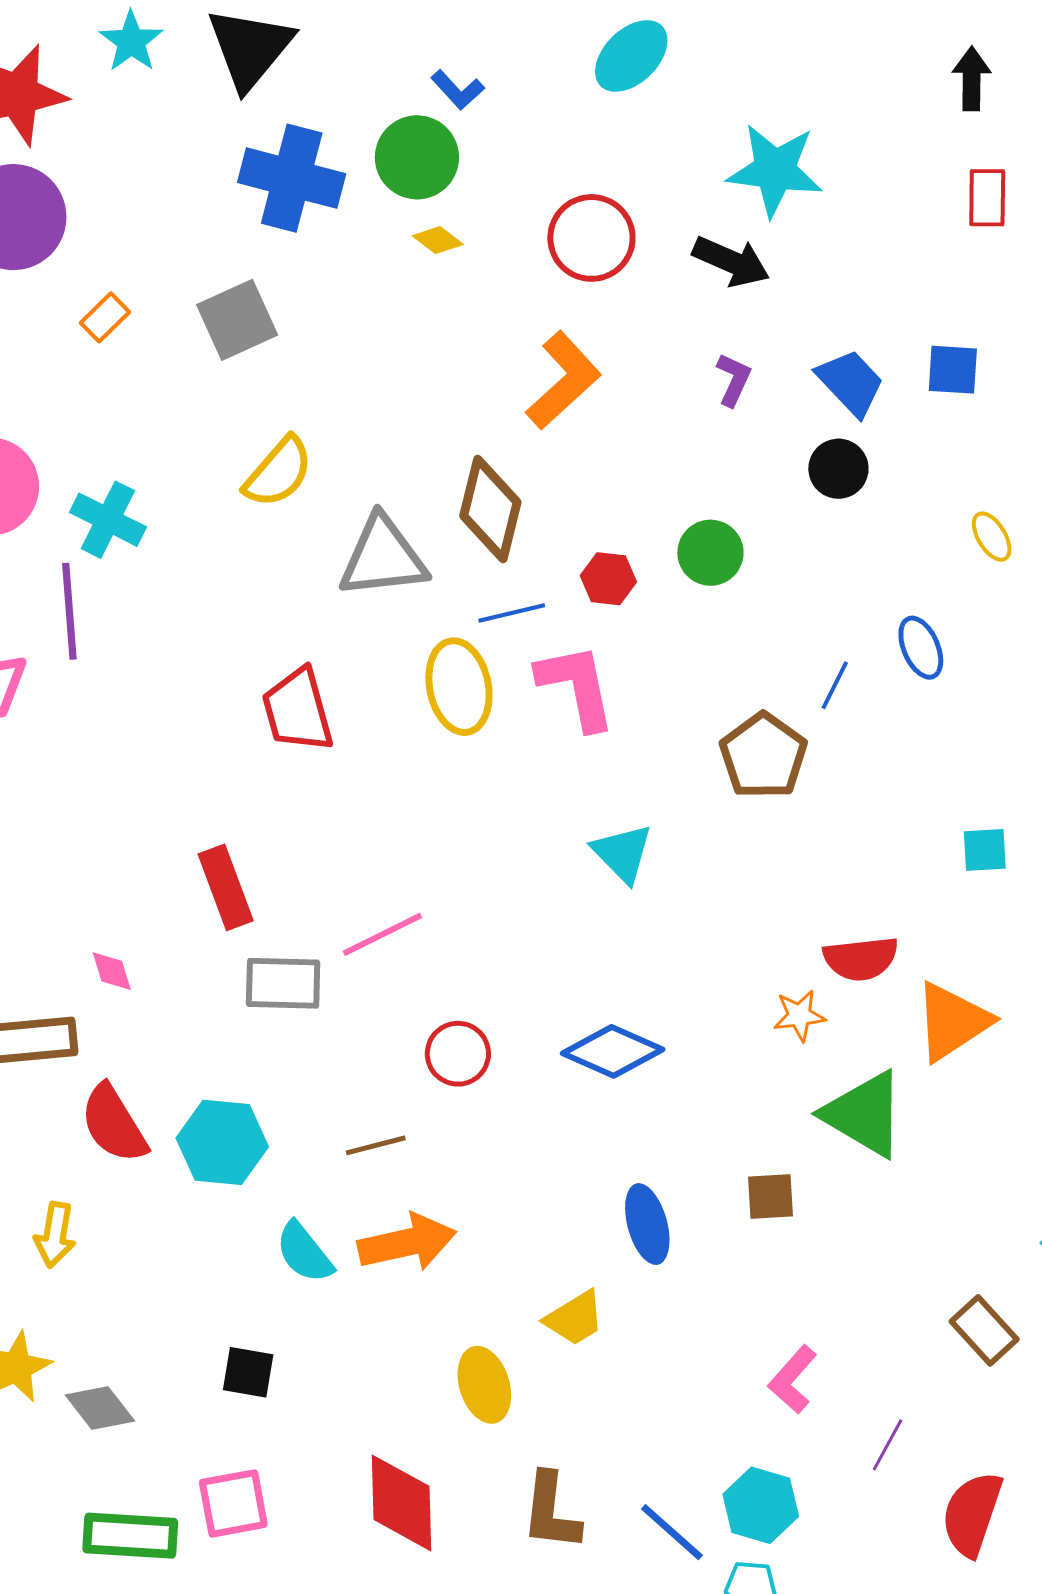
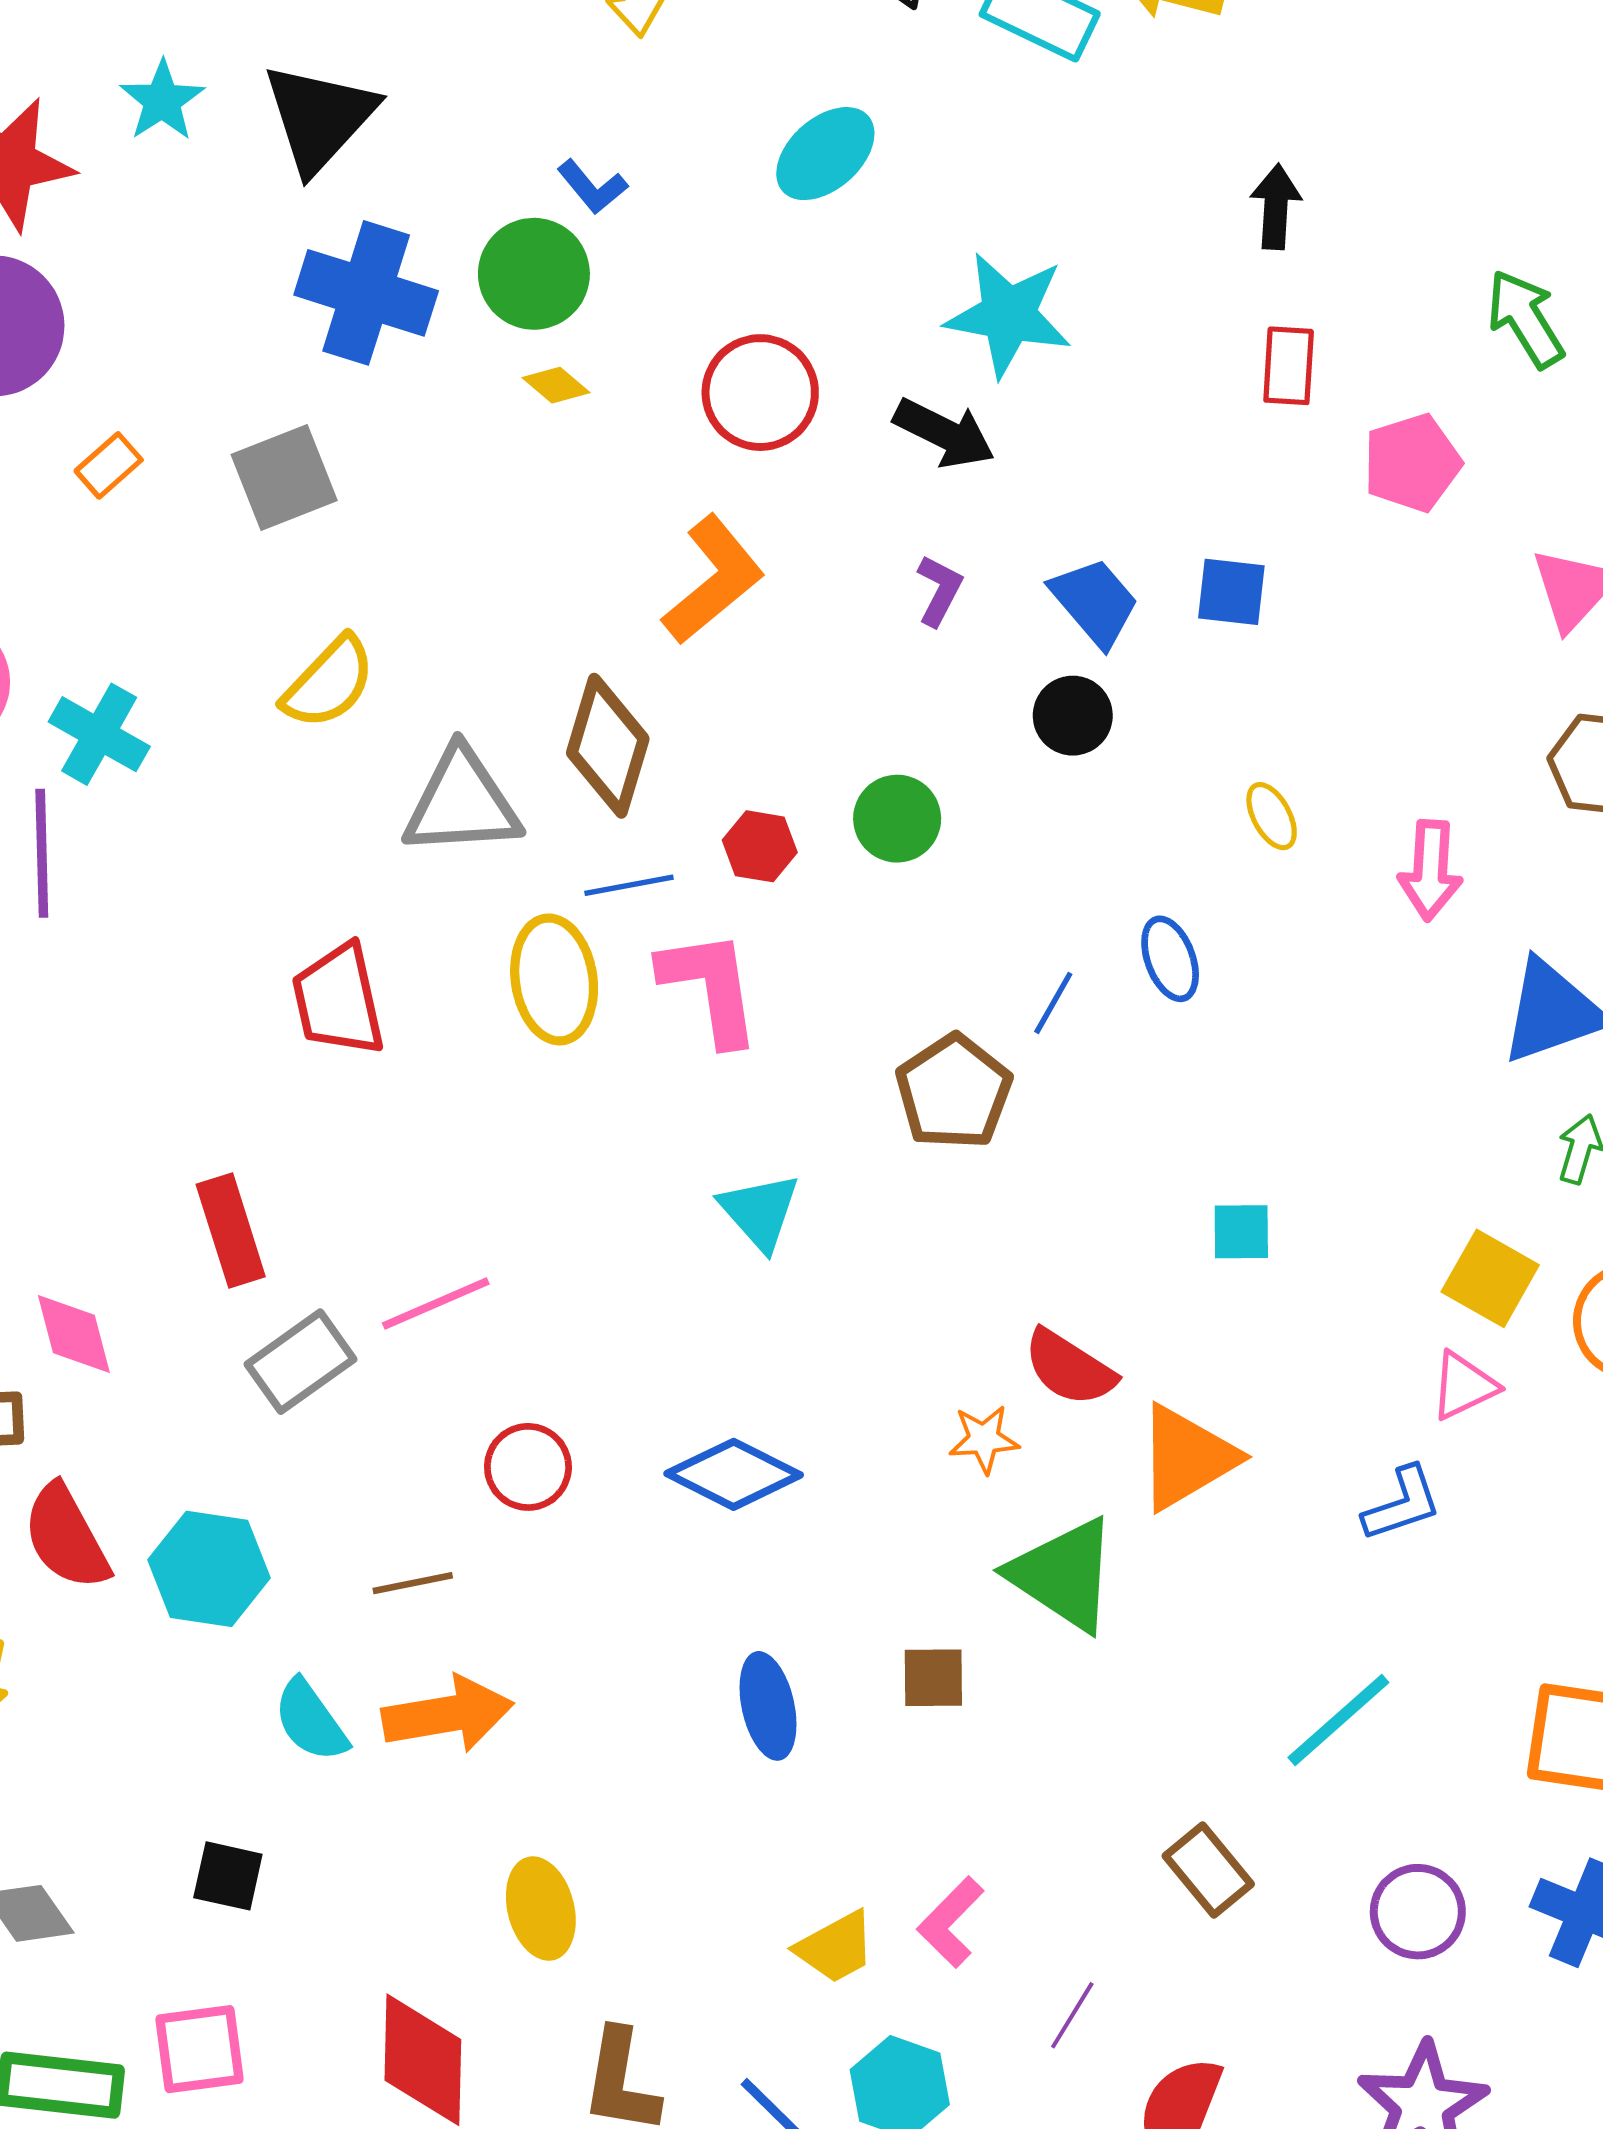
red semicircle: (861, 959) -> (1069, 1368), turned 36
pink diamond: (112, 971) -> (74, 1334), size x1.5
gray rectangle: (283, 983) -> (301, 1362), turned -40
yellow trapezoid: (575, 1318) -> (836, 1947), moved

